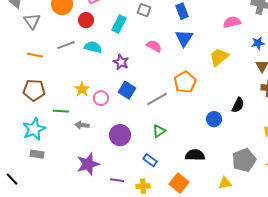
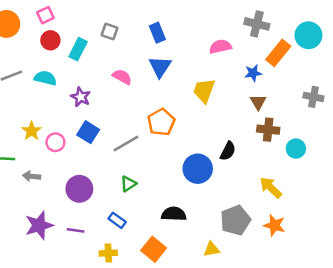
red circle: (86, 20) -> (50, 40), moved
yellow trapezoid: (219, 57) -> (204, 91), turned -30
blue circle: (214, 119) -> (198, 169), size x1.5
purple line: (117, 180) -> (76, 230), moved

